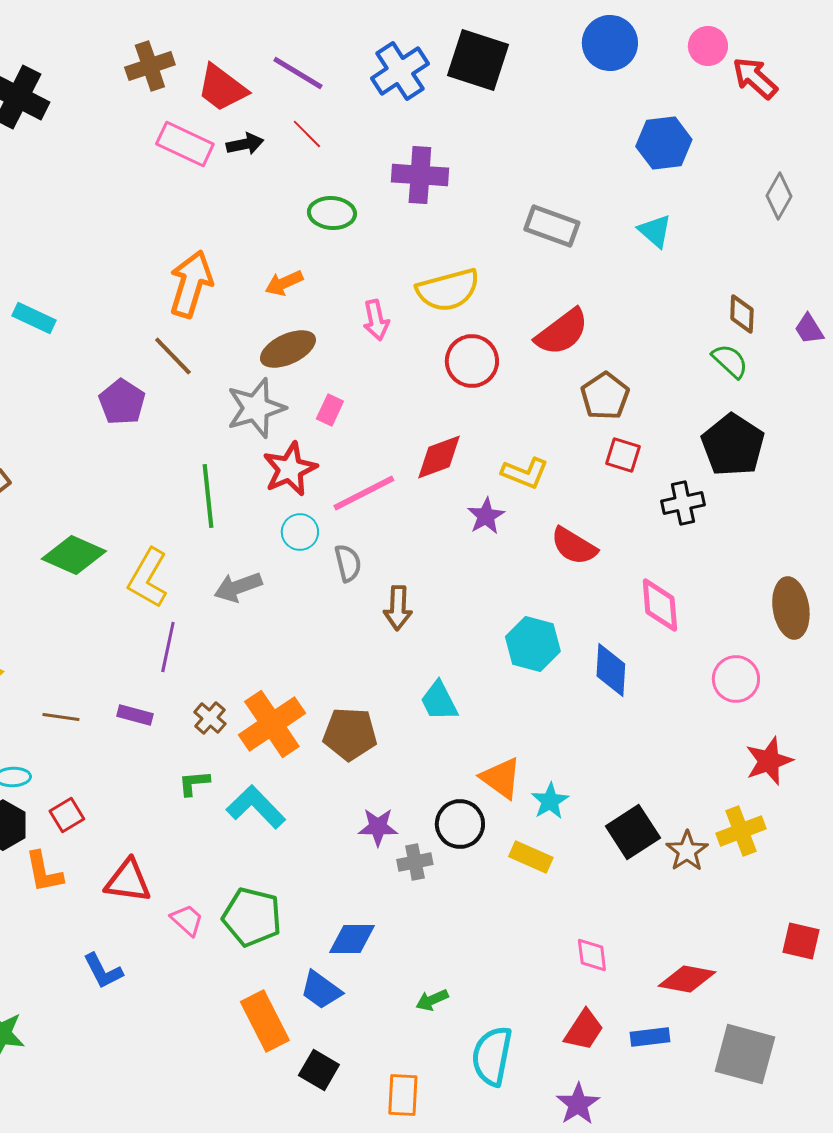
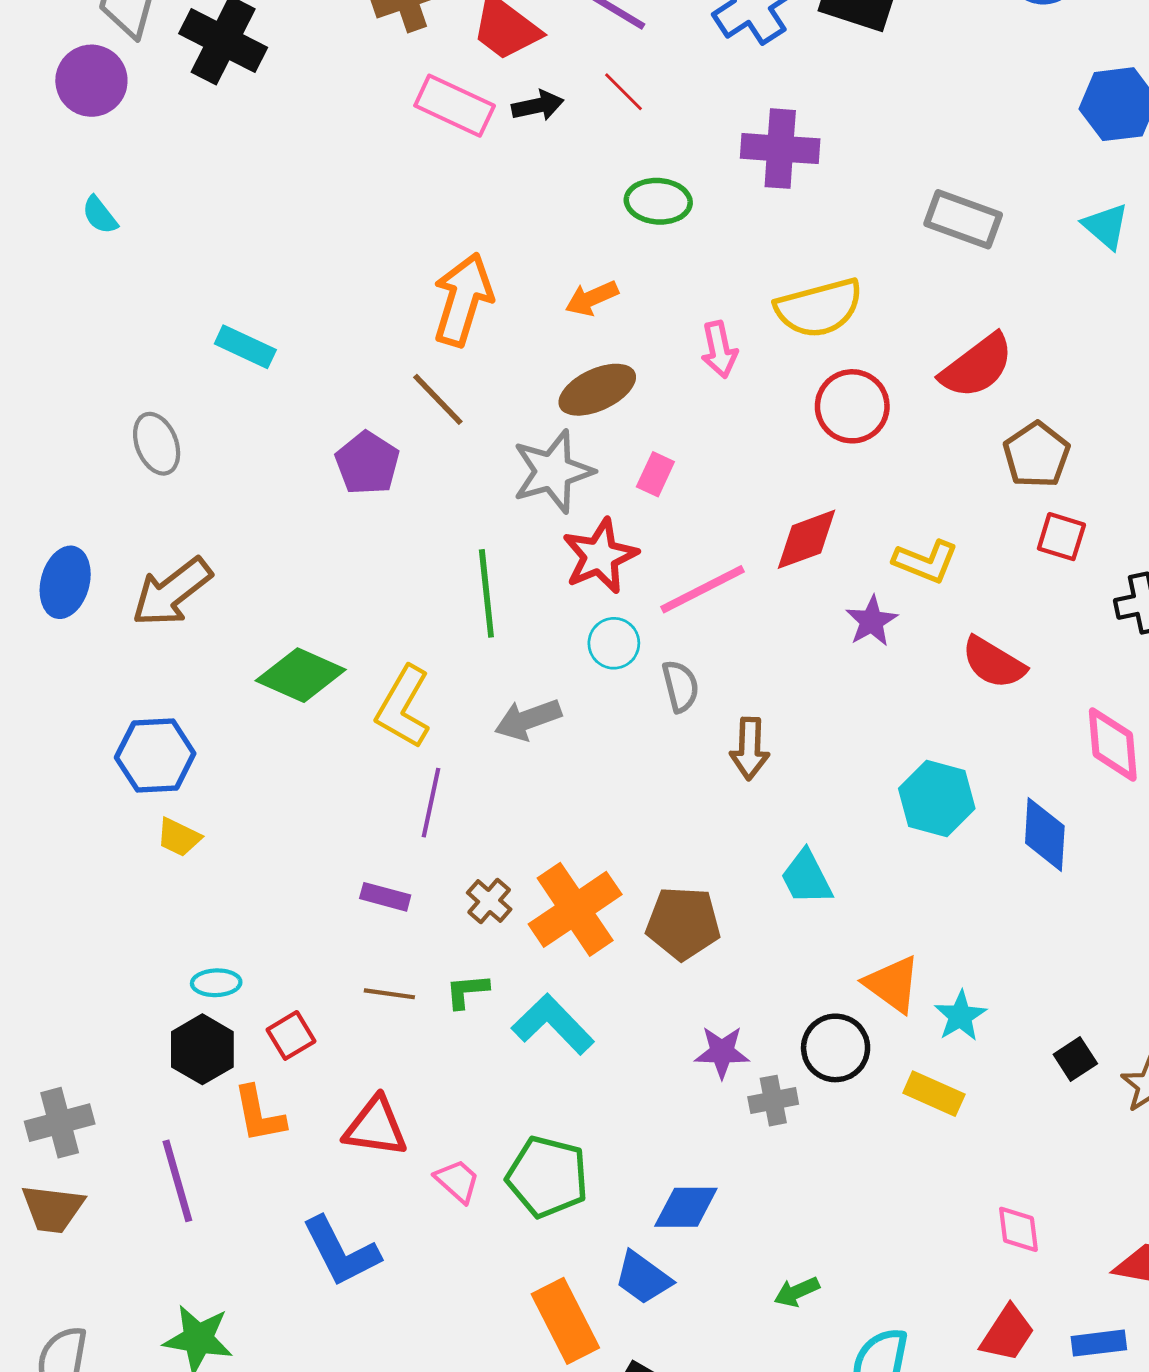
brown line: (61, 717) -> (389, 994), moved
black square: (633, 832) -> (1075, 1059), size x0.6
blue L-shape: (103, 971) -> (341, 1252), size x1.4

